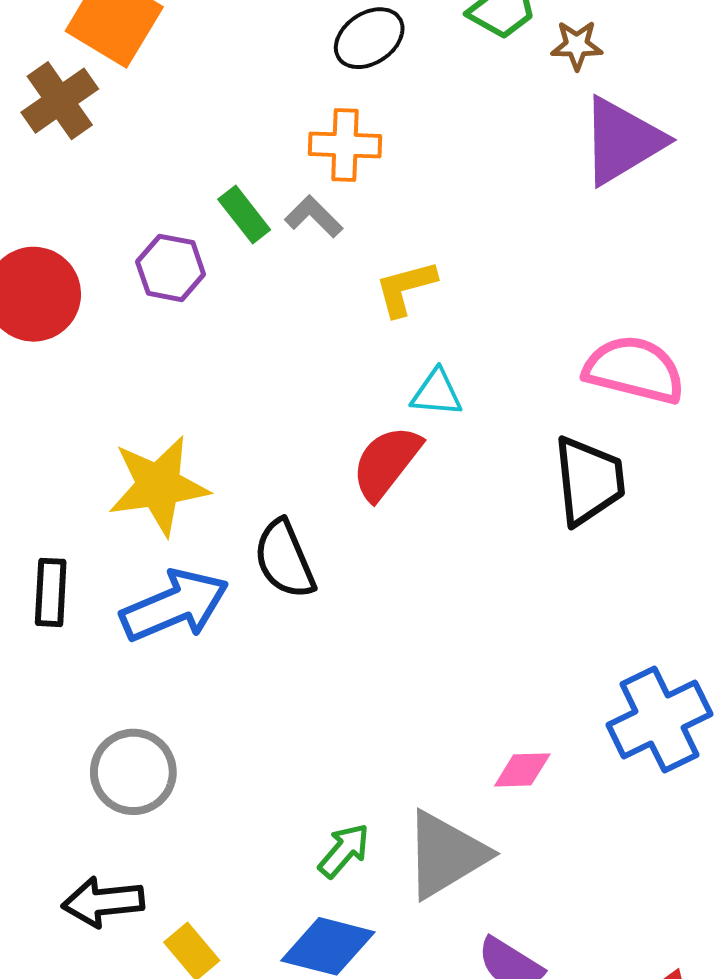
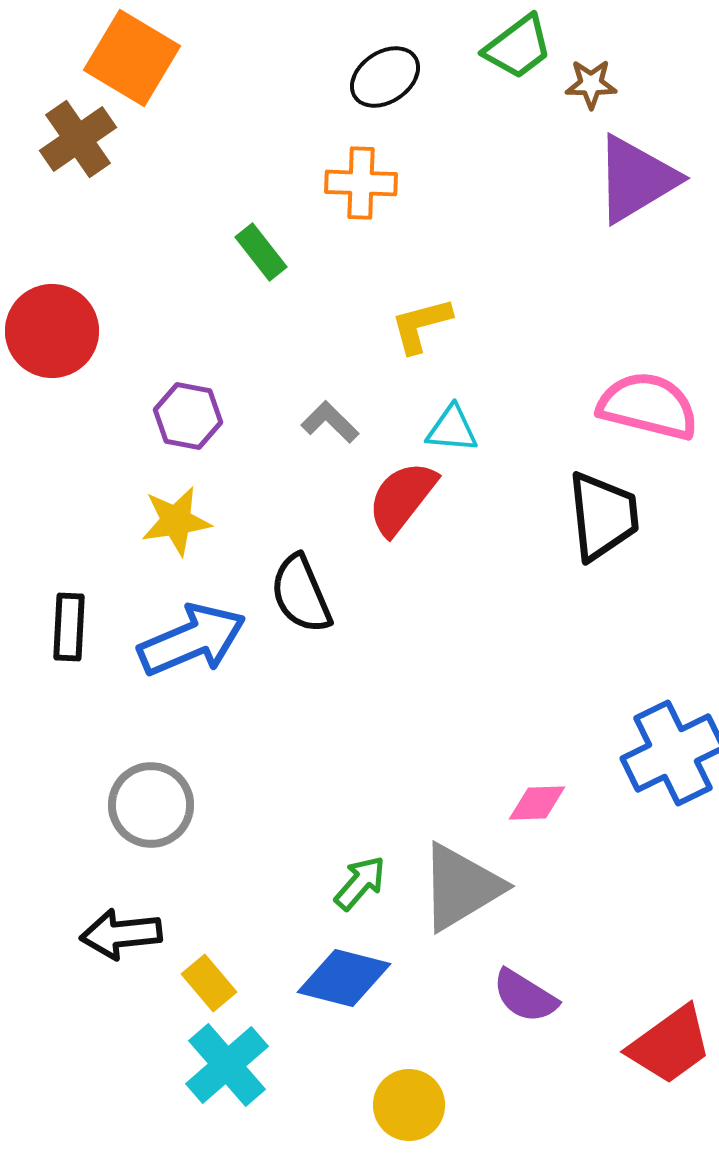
gray L-shape: (314, 217) -> (330, 422), moved
purple hexagon: (171, 268) -> (188, 416), moved
yellow star: (159, 486) -> (176, 521), size x0.7

